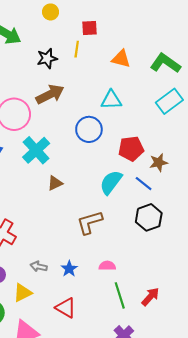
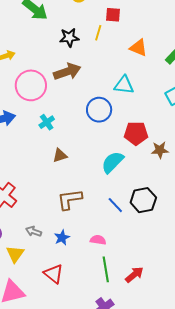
cyan cross: (36, 150) -> (47, 122), size x0.6
blue line: (144, 184) -> (115, 205), moved
brown L-shape: (90, 222) -> (70, 199), moved
yellow triangle: (23, 293) -> (15, 254), turned -36

